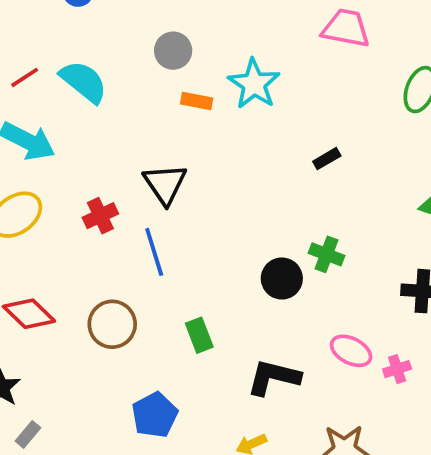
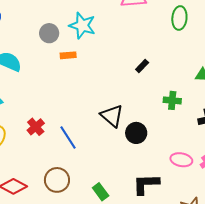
cyan star: (254, 84) -> (82, 25), moved
black triangle: (165, 184) -> (112, 116), moved
green cross: (326, 254) -> (172, 100), moved
green rectangle: (199, 335) -> (101, 192), moved

